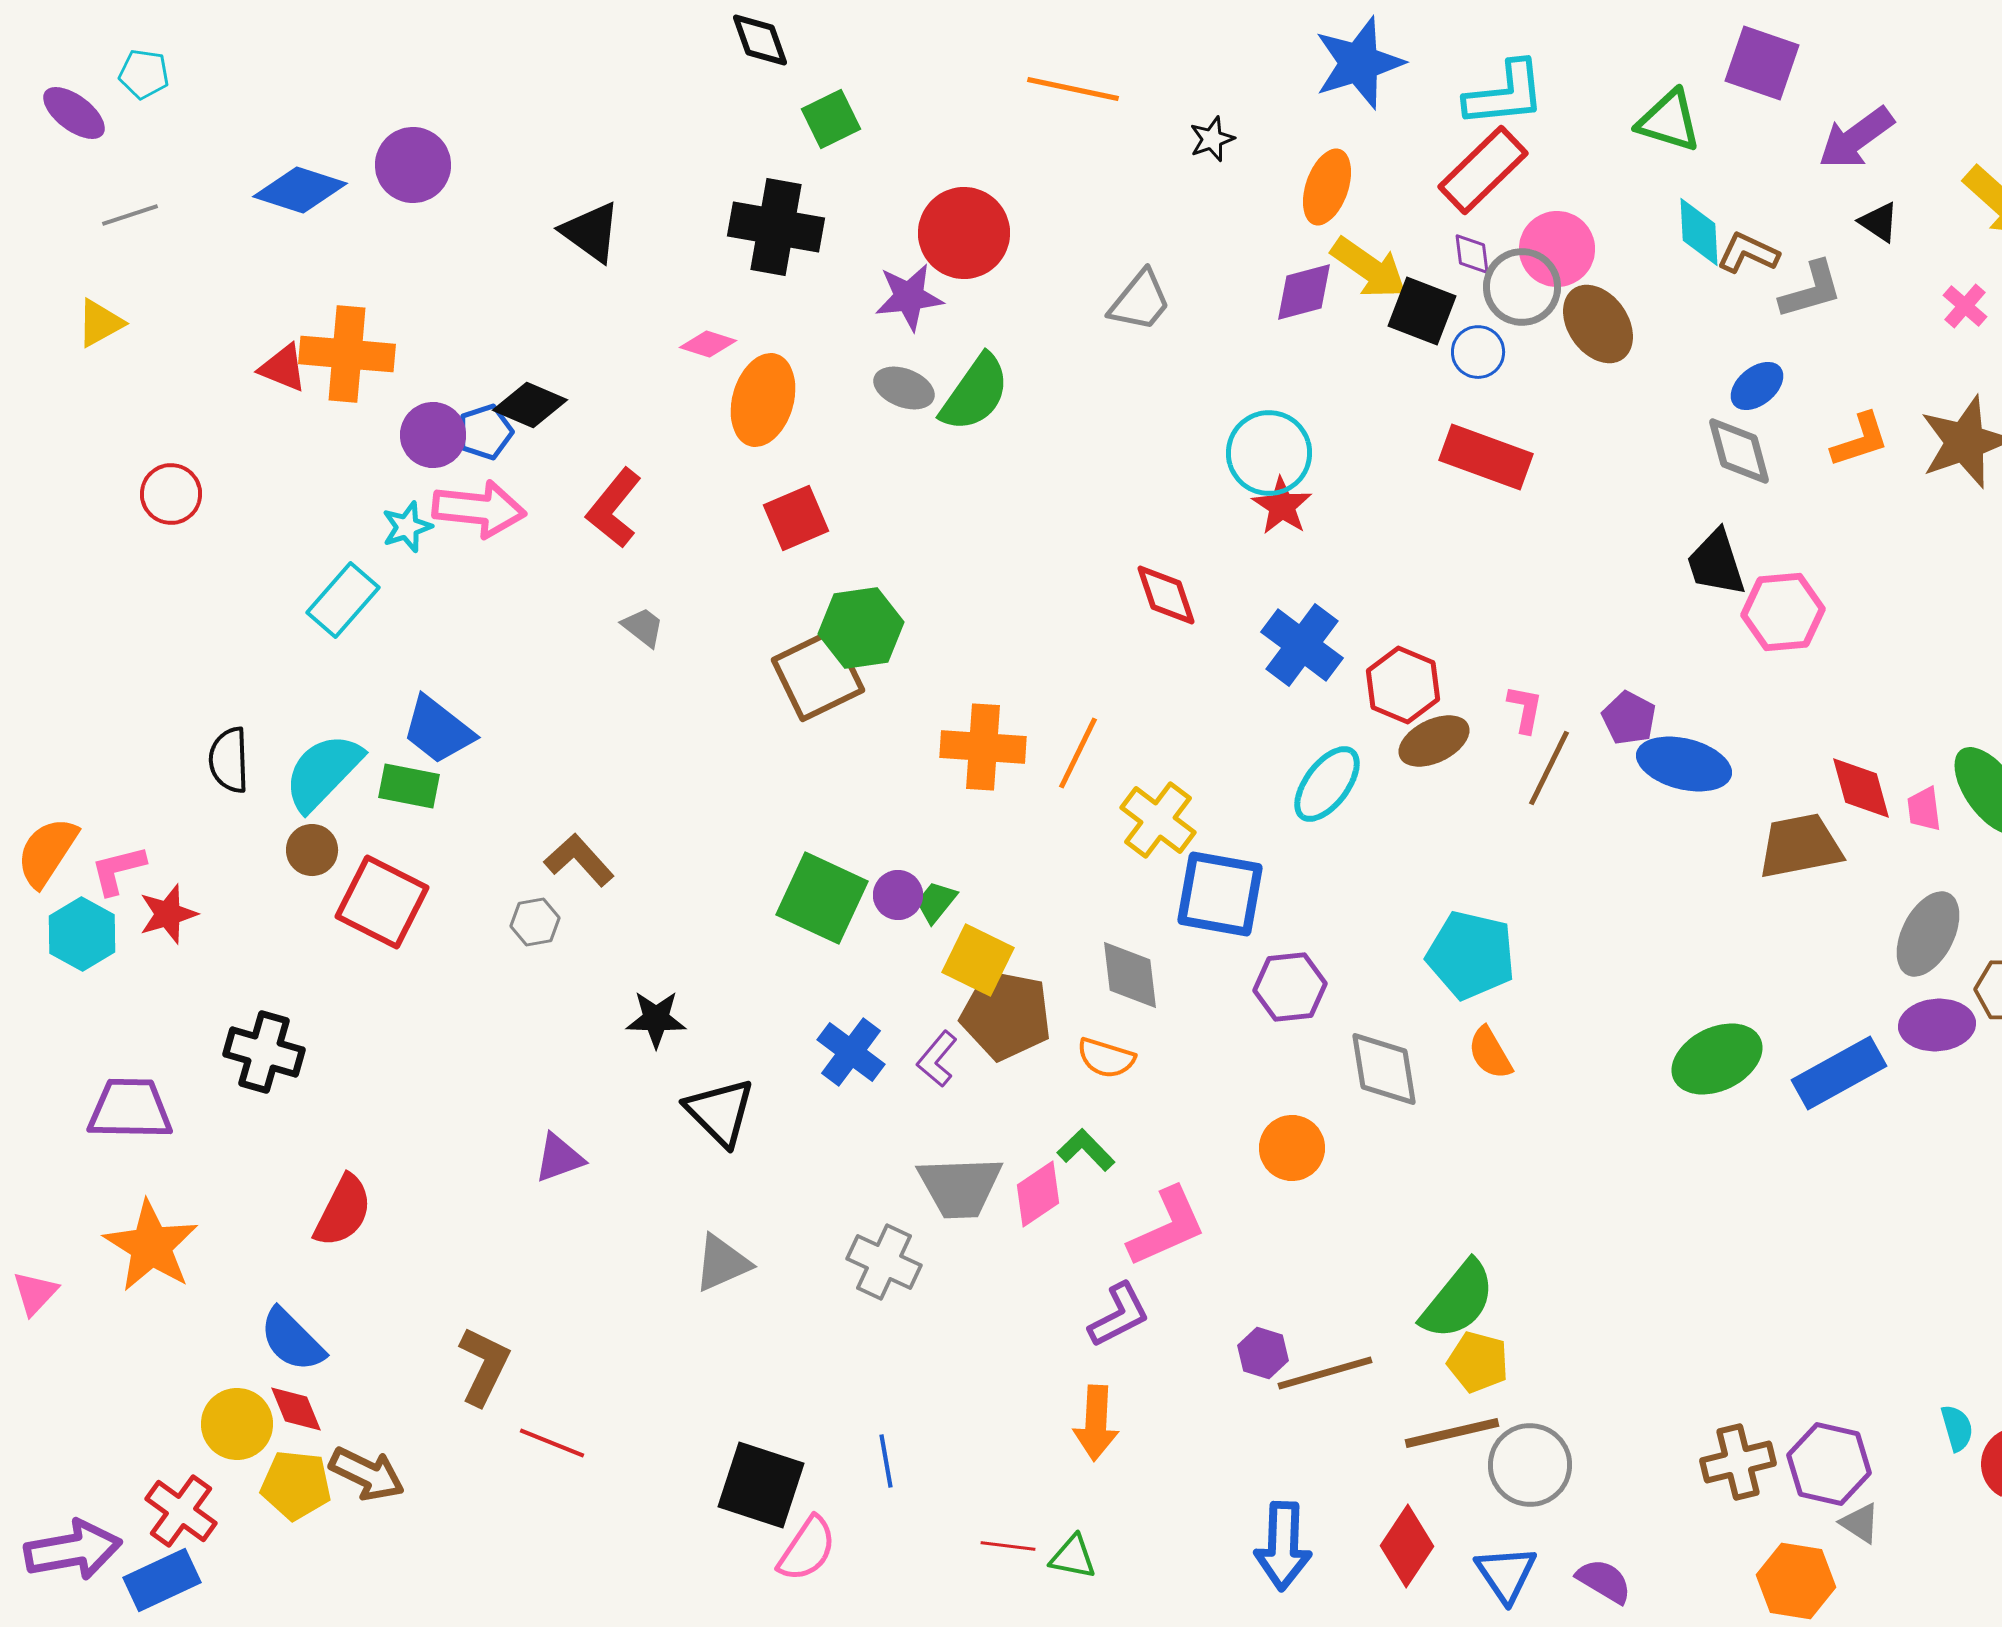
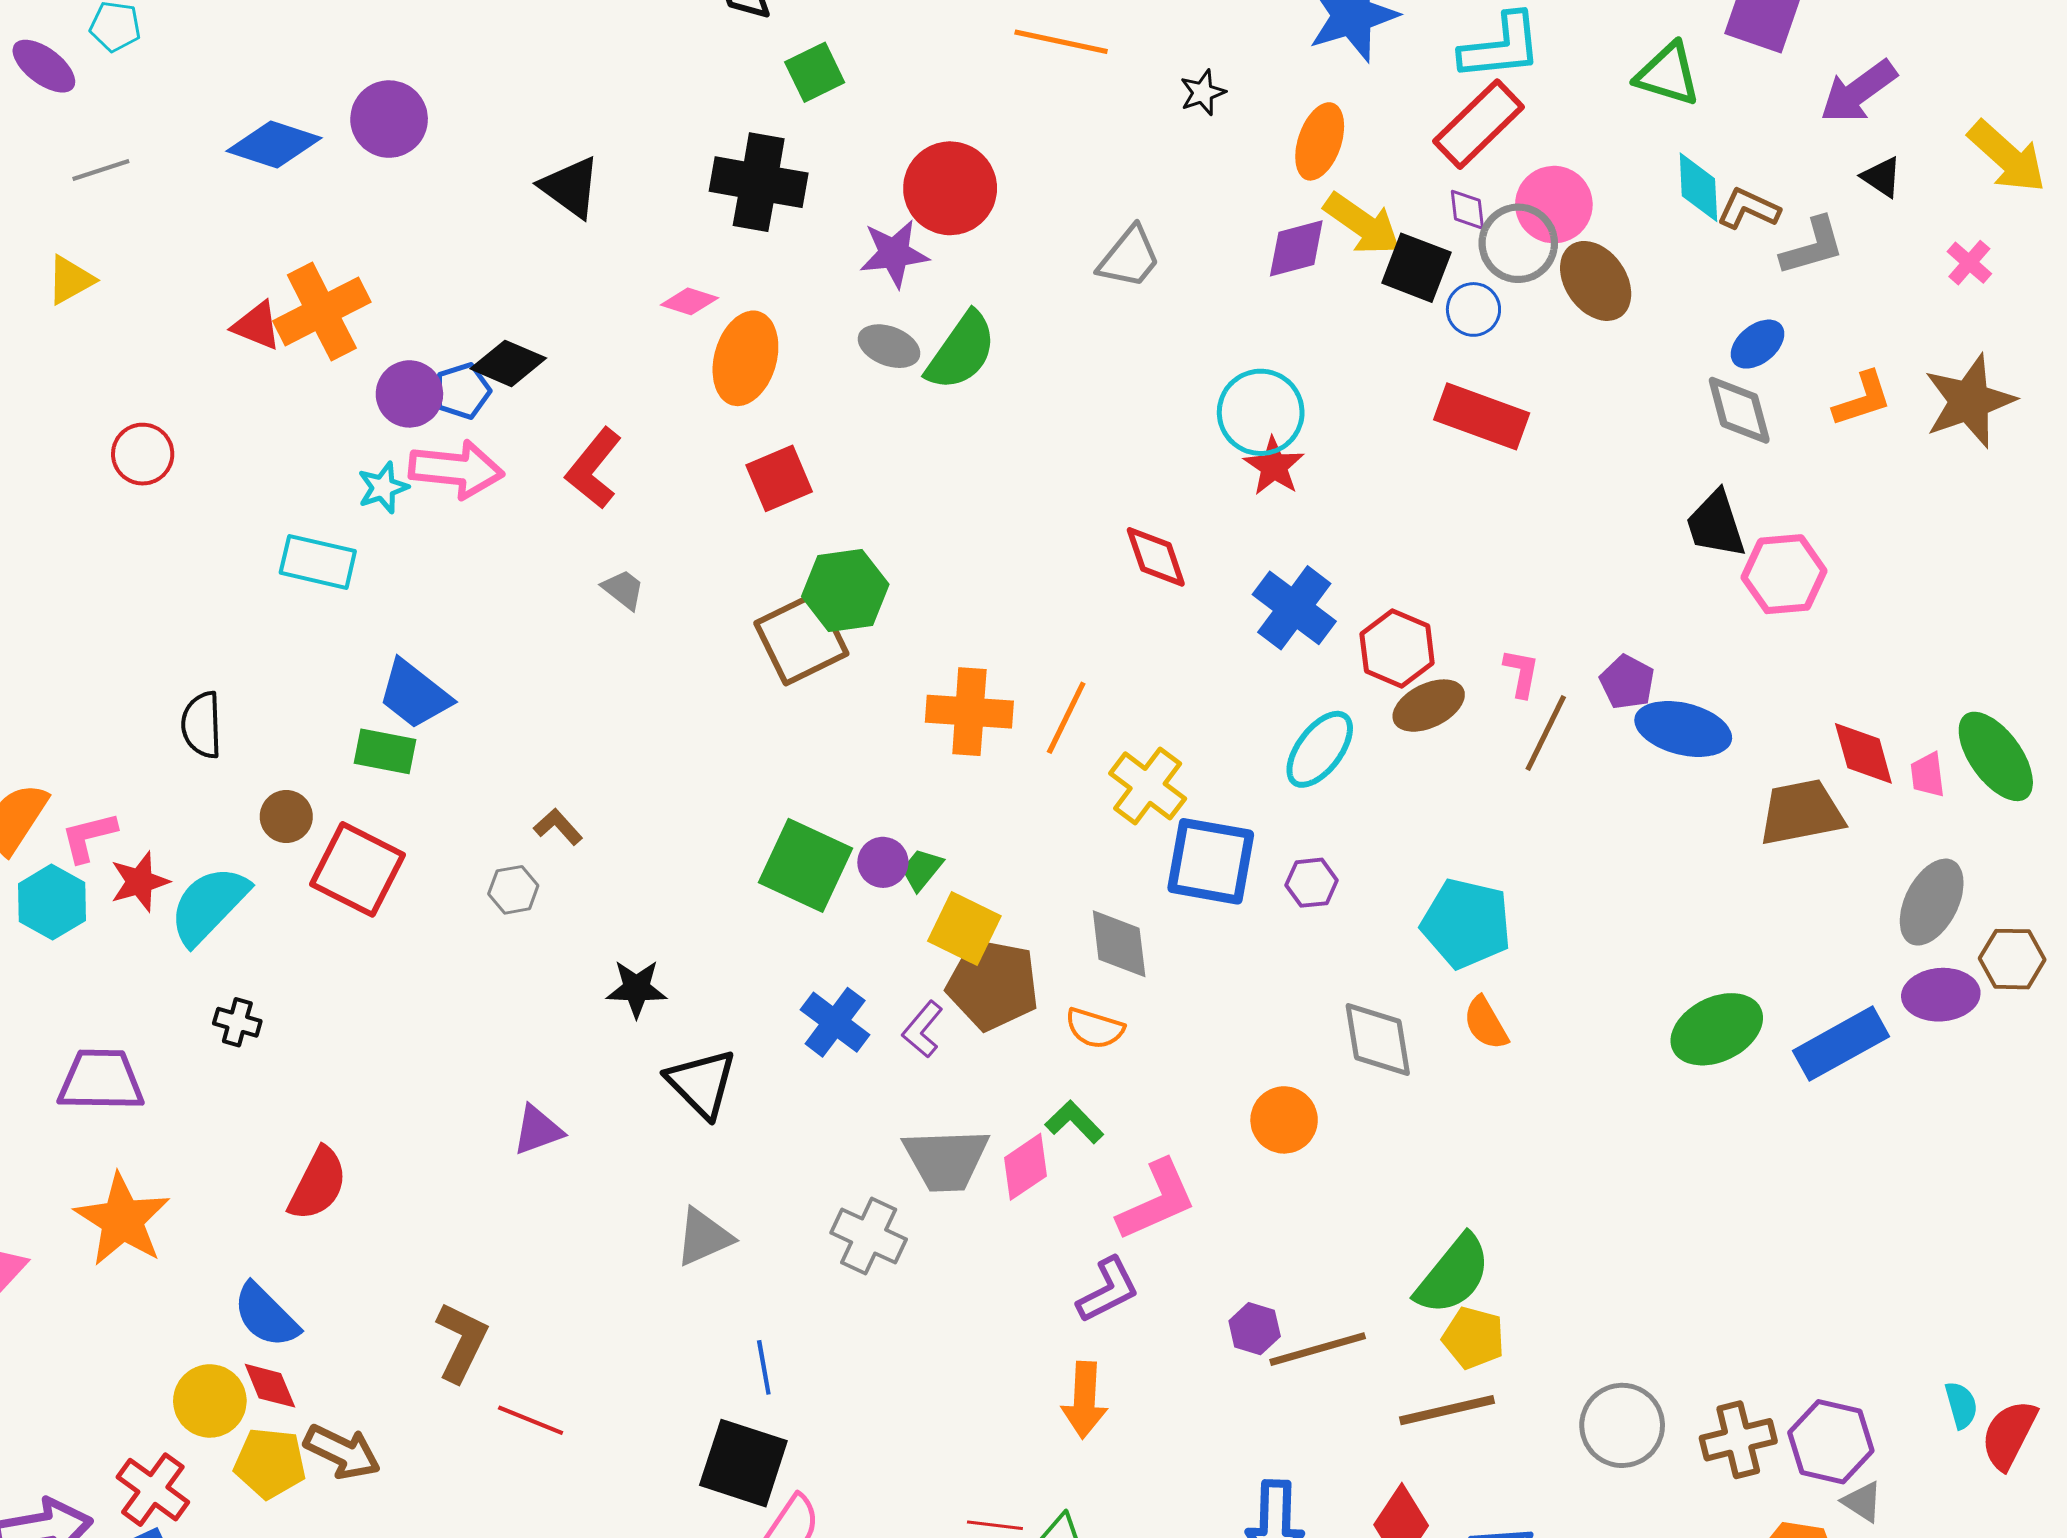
orange cross: (347, 354) -> (322, 311), turned -32
cyan rectangle: (343, 600) -> (318, 562), turned 62
cyan semicircle: (323, 772) -> (209, 905), moved
brown L-shape: (579, 860) -> (558, 827), size x0.7
purple hexagon: (1290, 987) -> (1312, 883), moved, size x0.7
black cross: (264, 1052) -> (237, 1022), size x0.6
blue line: (886, 1461) -> (764, 1367), moved
gray circle: (1530, 1465) -> (1622, 1425), moved

